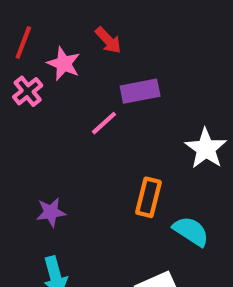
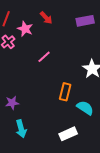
purple rectangle: (140, 91) -> (85, 21), moved
purple star: (51, 212) -> (12, 103), moved

